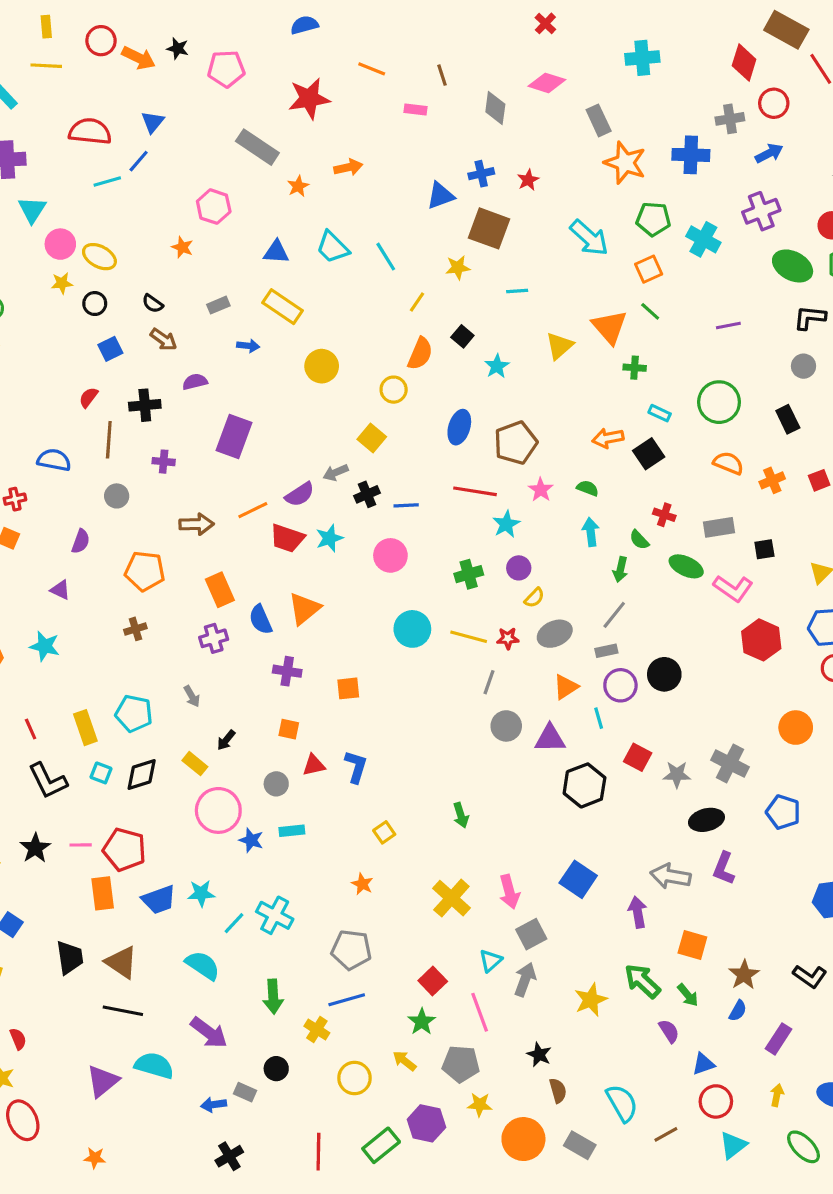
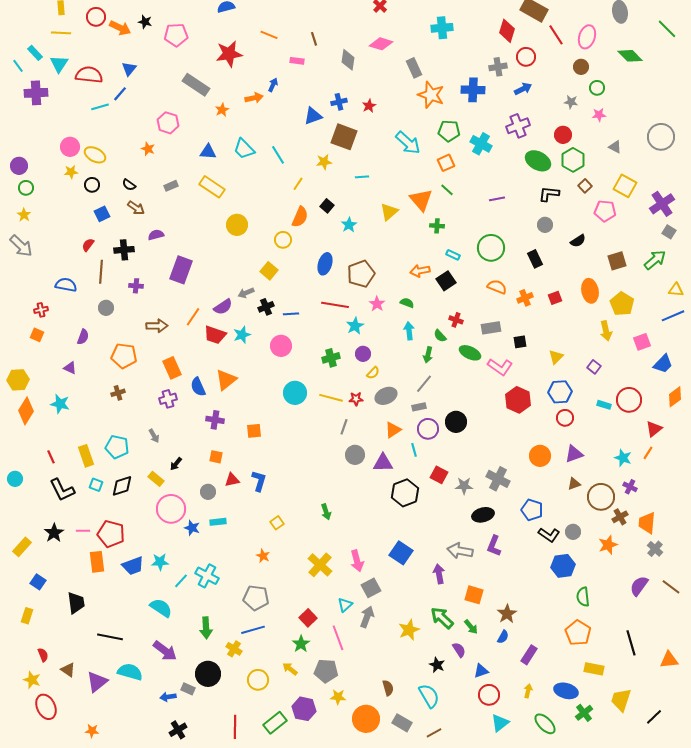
cyan triangle: (32, 210) -> (59, 64), moved
blue arrow: (248, 346) -> (273, 85), moved, turned -72
orange line: (253, 510) -> (193, 317), turned -30
brown triangle: (121, 962) -> (68, 670), moved, size x0.7
black L-shape: (810, 976) -> (549, 535), moved
black star: (539, 1055) -> (437, 665), moved
black circle: (276, 1069) -> (208, 674), size x1.6
brown line: (666, 1134) -> (434, 733), moved

